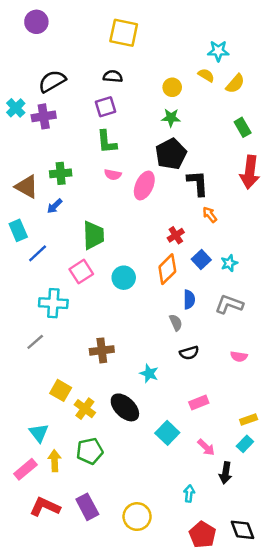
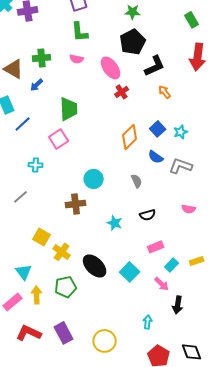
pink semicircle: (113, 175) -> (77, 59), moved
black L-shape: (198, 183) -> (155, 66), turned 70
pink ellipse: (144, 186) -> (111, 68), turned -60
red cross: (176, 235) -> (122, 92), moved
cyan circle: (124, 278) -> (94, 179), moved
blue semicircle: (189, 299) -> (156, 157), moved, turned 126
cyan cross: (53, 303) -> (36, 165), size x0.6
black semicircle: (189, 353) -> (148, 215), moved
black ellipse: (125, 407) -> (95, 266), moved
cyan rectangle: (245, 444) -> (172, 265), moved

